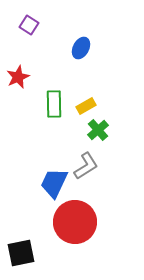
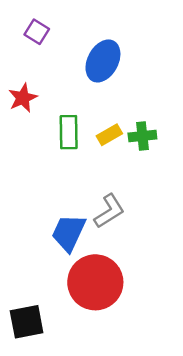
blue ellipse: (81, 48) -> (103, 61), size x1.5
green cross: (98, 130) -> (142, 136), moved, turned 35

